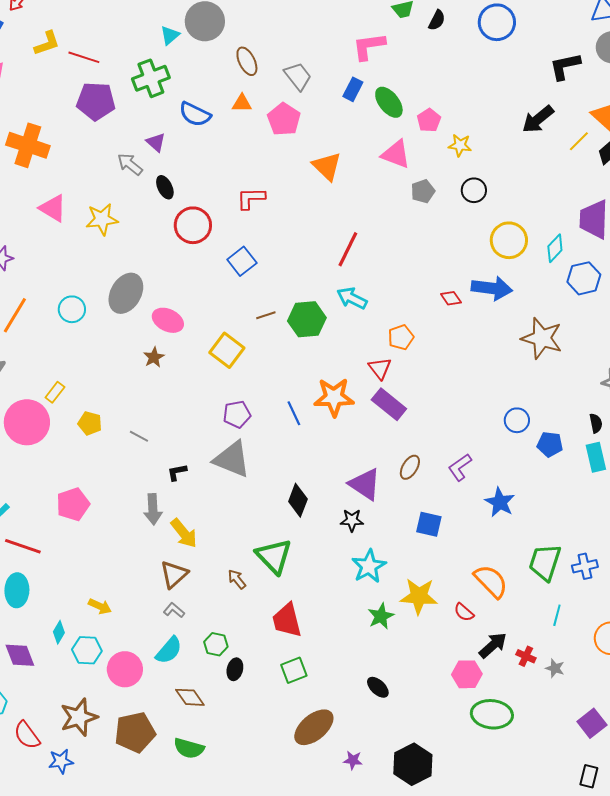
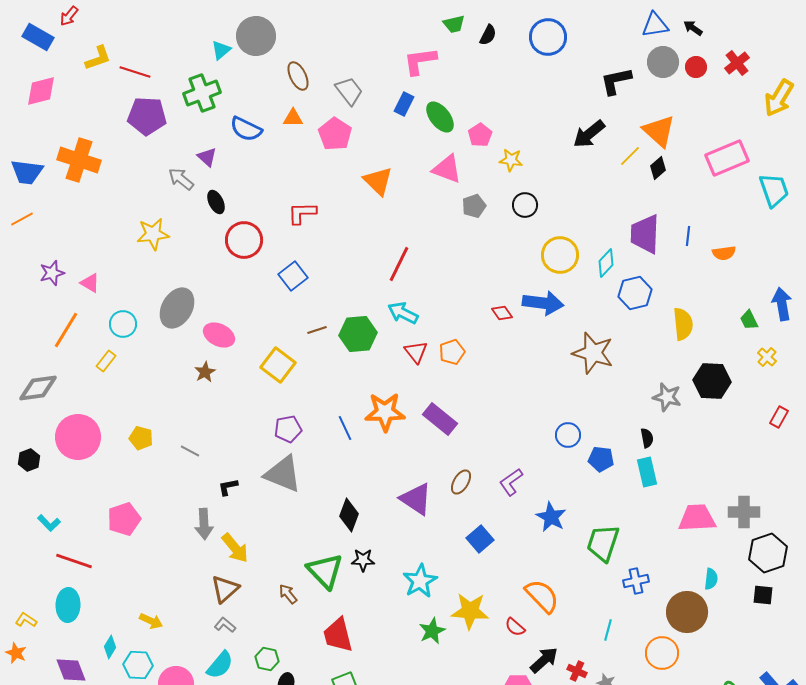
pink triangle: (53, 208) -> (90, 283), moved, size x0.7
red triangle: (380, 368) -> (416, 352), moved
yellow rectangle: (55, 392) -> (106, 361), moved
black star: (352, 520) -> (363, 560), moved
blue square: (429, 524) -> (480, 539), turned 36
green trapezoid: (545, 562) -> (603, 543), moved

